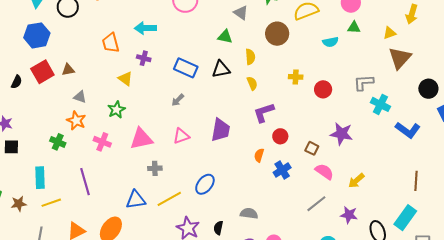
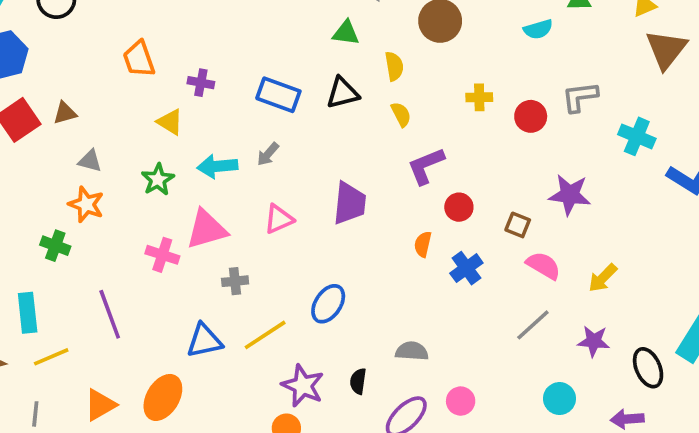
cyan arrow: (145, 28) -> (217, 166), moved
gray L-shape: (364, 83) -> (580, 97), moved
pink cross: (102, 142) -> (162, 255), moved

